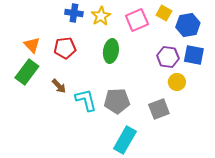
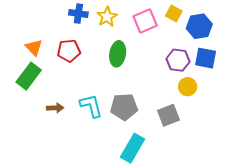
brown arrow: (59, 86) -> (55, 108), moved, turned -49

